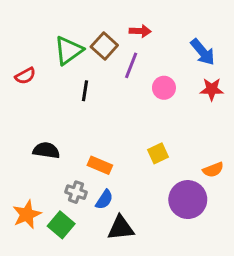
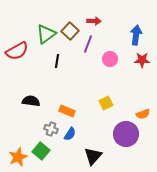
blue arrow: (203, 52) -> (136, 35), turned -132
red semicircle: (25, 76) -> (17, 51), size x1.6
orange star: (27, 214) -> (18, 157), moved
black triangle: (121, 228) -> (93, 156), moved, turned -42

